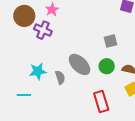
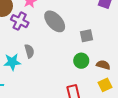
gray ellipse: (80, 64) -> (55, 21), moved
gray semicircle: (60, 77) -> (29, 51), moved

